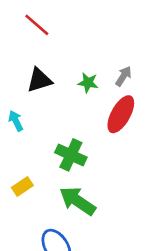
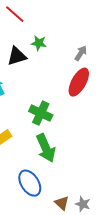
green star: (88, 83) -> (39, 43), moved
green arrow: (77, 201) -> (46, 148), turned -148

